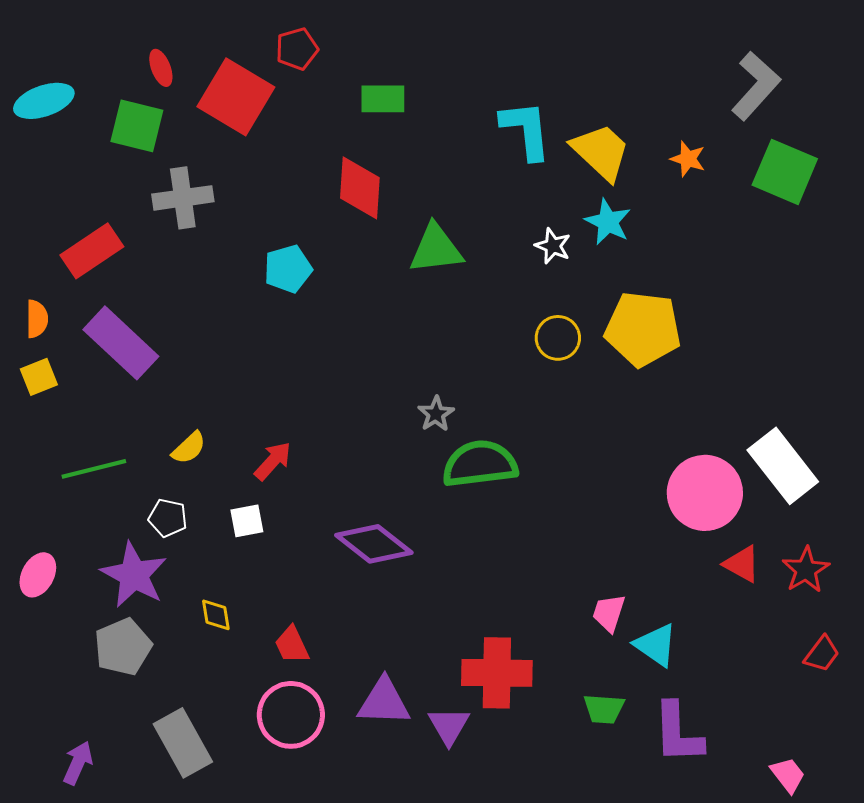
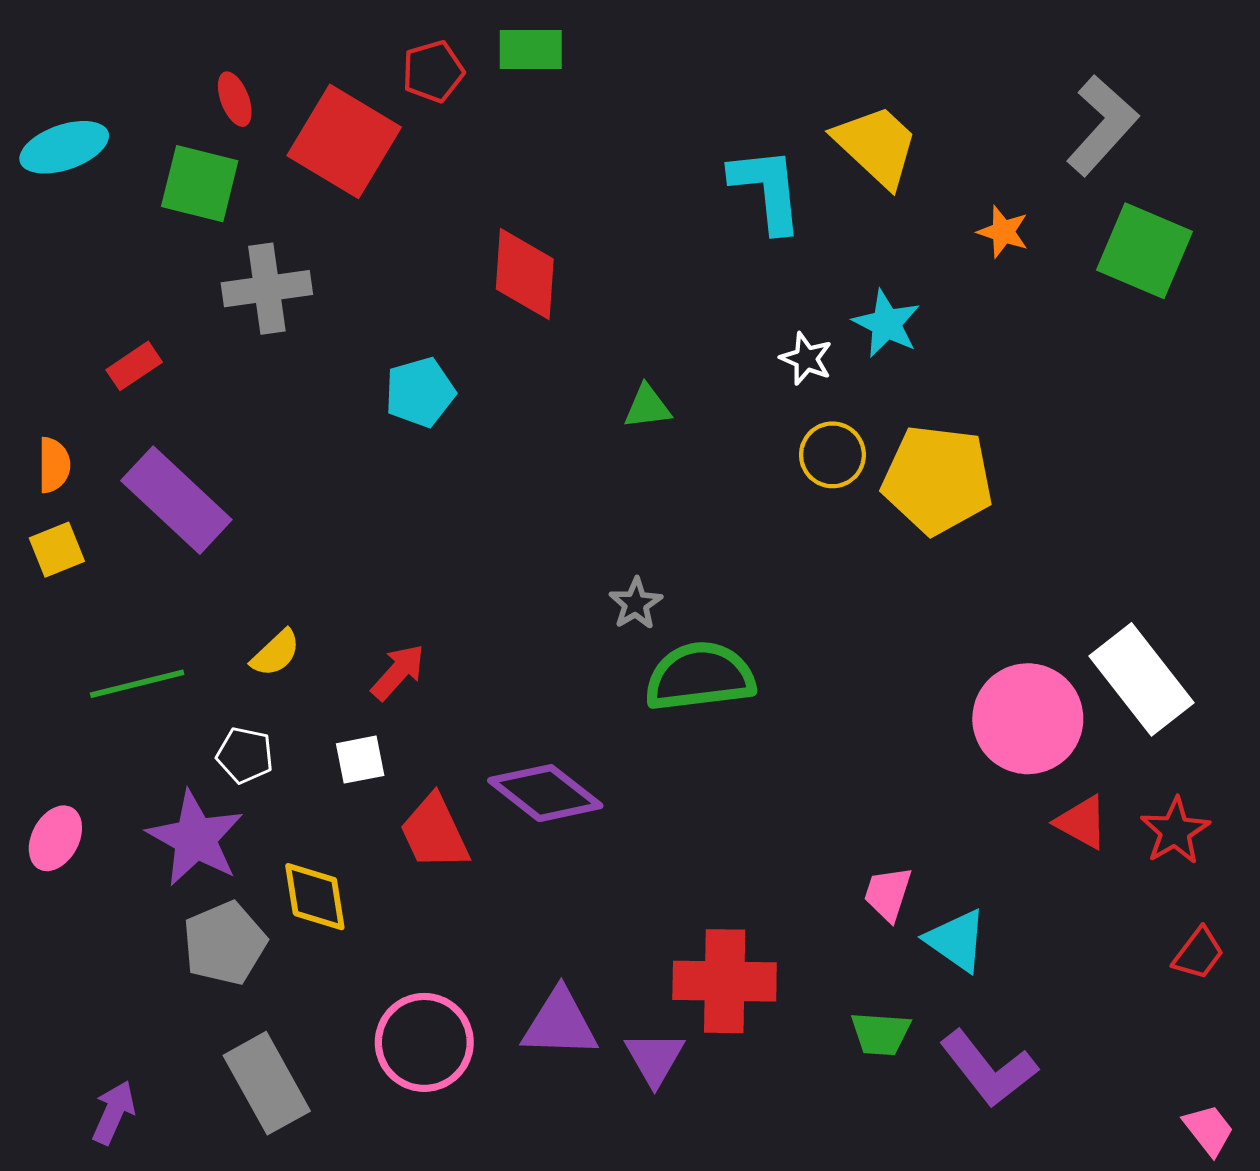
green rectangle: (383, 99) -> (531, 50), moved
yellow trapezoid: (601, 152) -> (876, 146), moved
green triangle: (436, 249) -> (647, 407), moved, size x0.6
red rectangle: (92, 251) -> (134, 366), size x0.6
yellow circle: (558, 338) -> (832, 455), moved
yellow diamond: (216, 615) -> (315, 897), size x1.5
red trapezoid: (292, 645) -> (434, 832), moved, size x1.4
gray pentagon: (123, 647) -> (225, 943), moved
purple L-shape: (678, 733) -> (988, 1069), turned -36
pink trapezoid: (788, 775) -> (1209, 1130), moved

